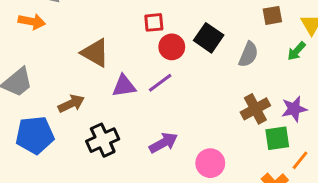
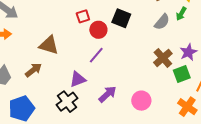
gray semicircle: (248, 54) -> (162, 22), moved, turned 30
purple triangle: (124, 86) -> (78, 79), moved
brown arrow: (71, 104) -> (33, 70), moved

